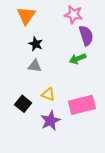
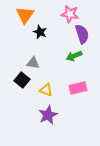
black star: (36, 44) -> (40, 32), moved
black square: (23, 104) -> (22, 80), moved
pink rectangle: (82, 105) -> (78, 88), moved, size x0.7

